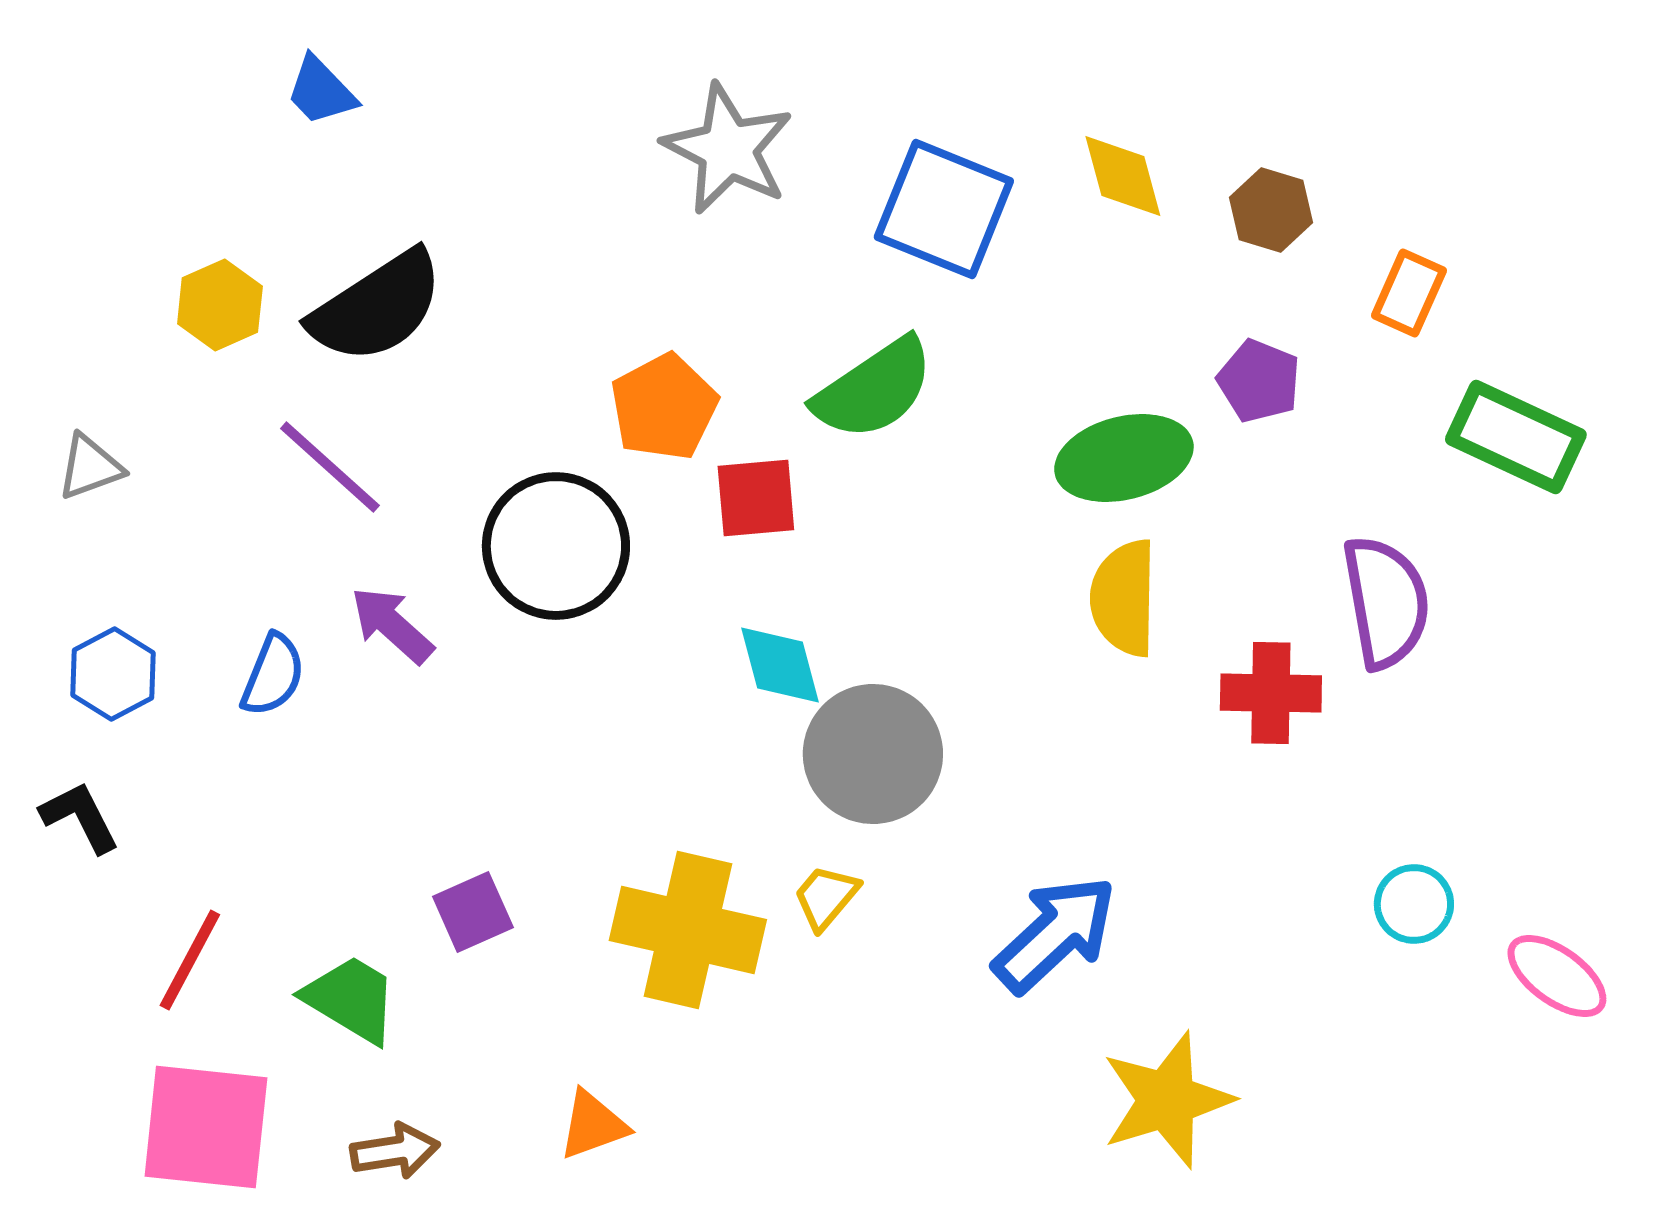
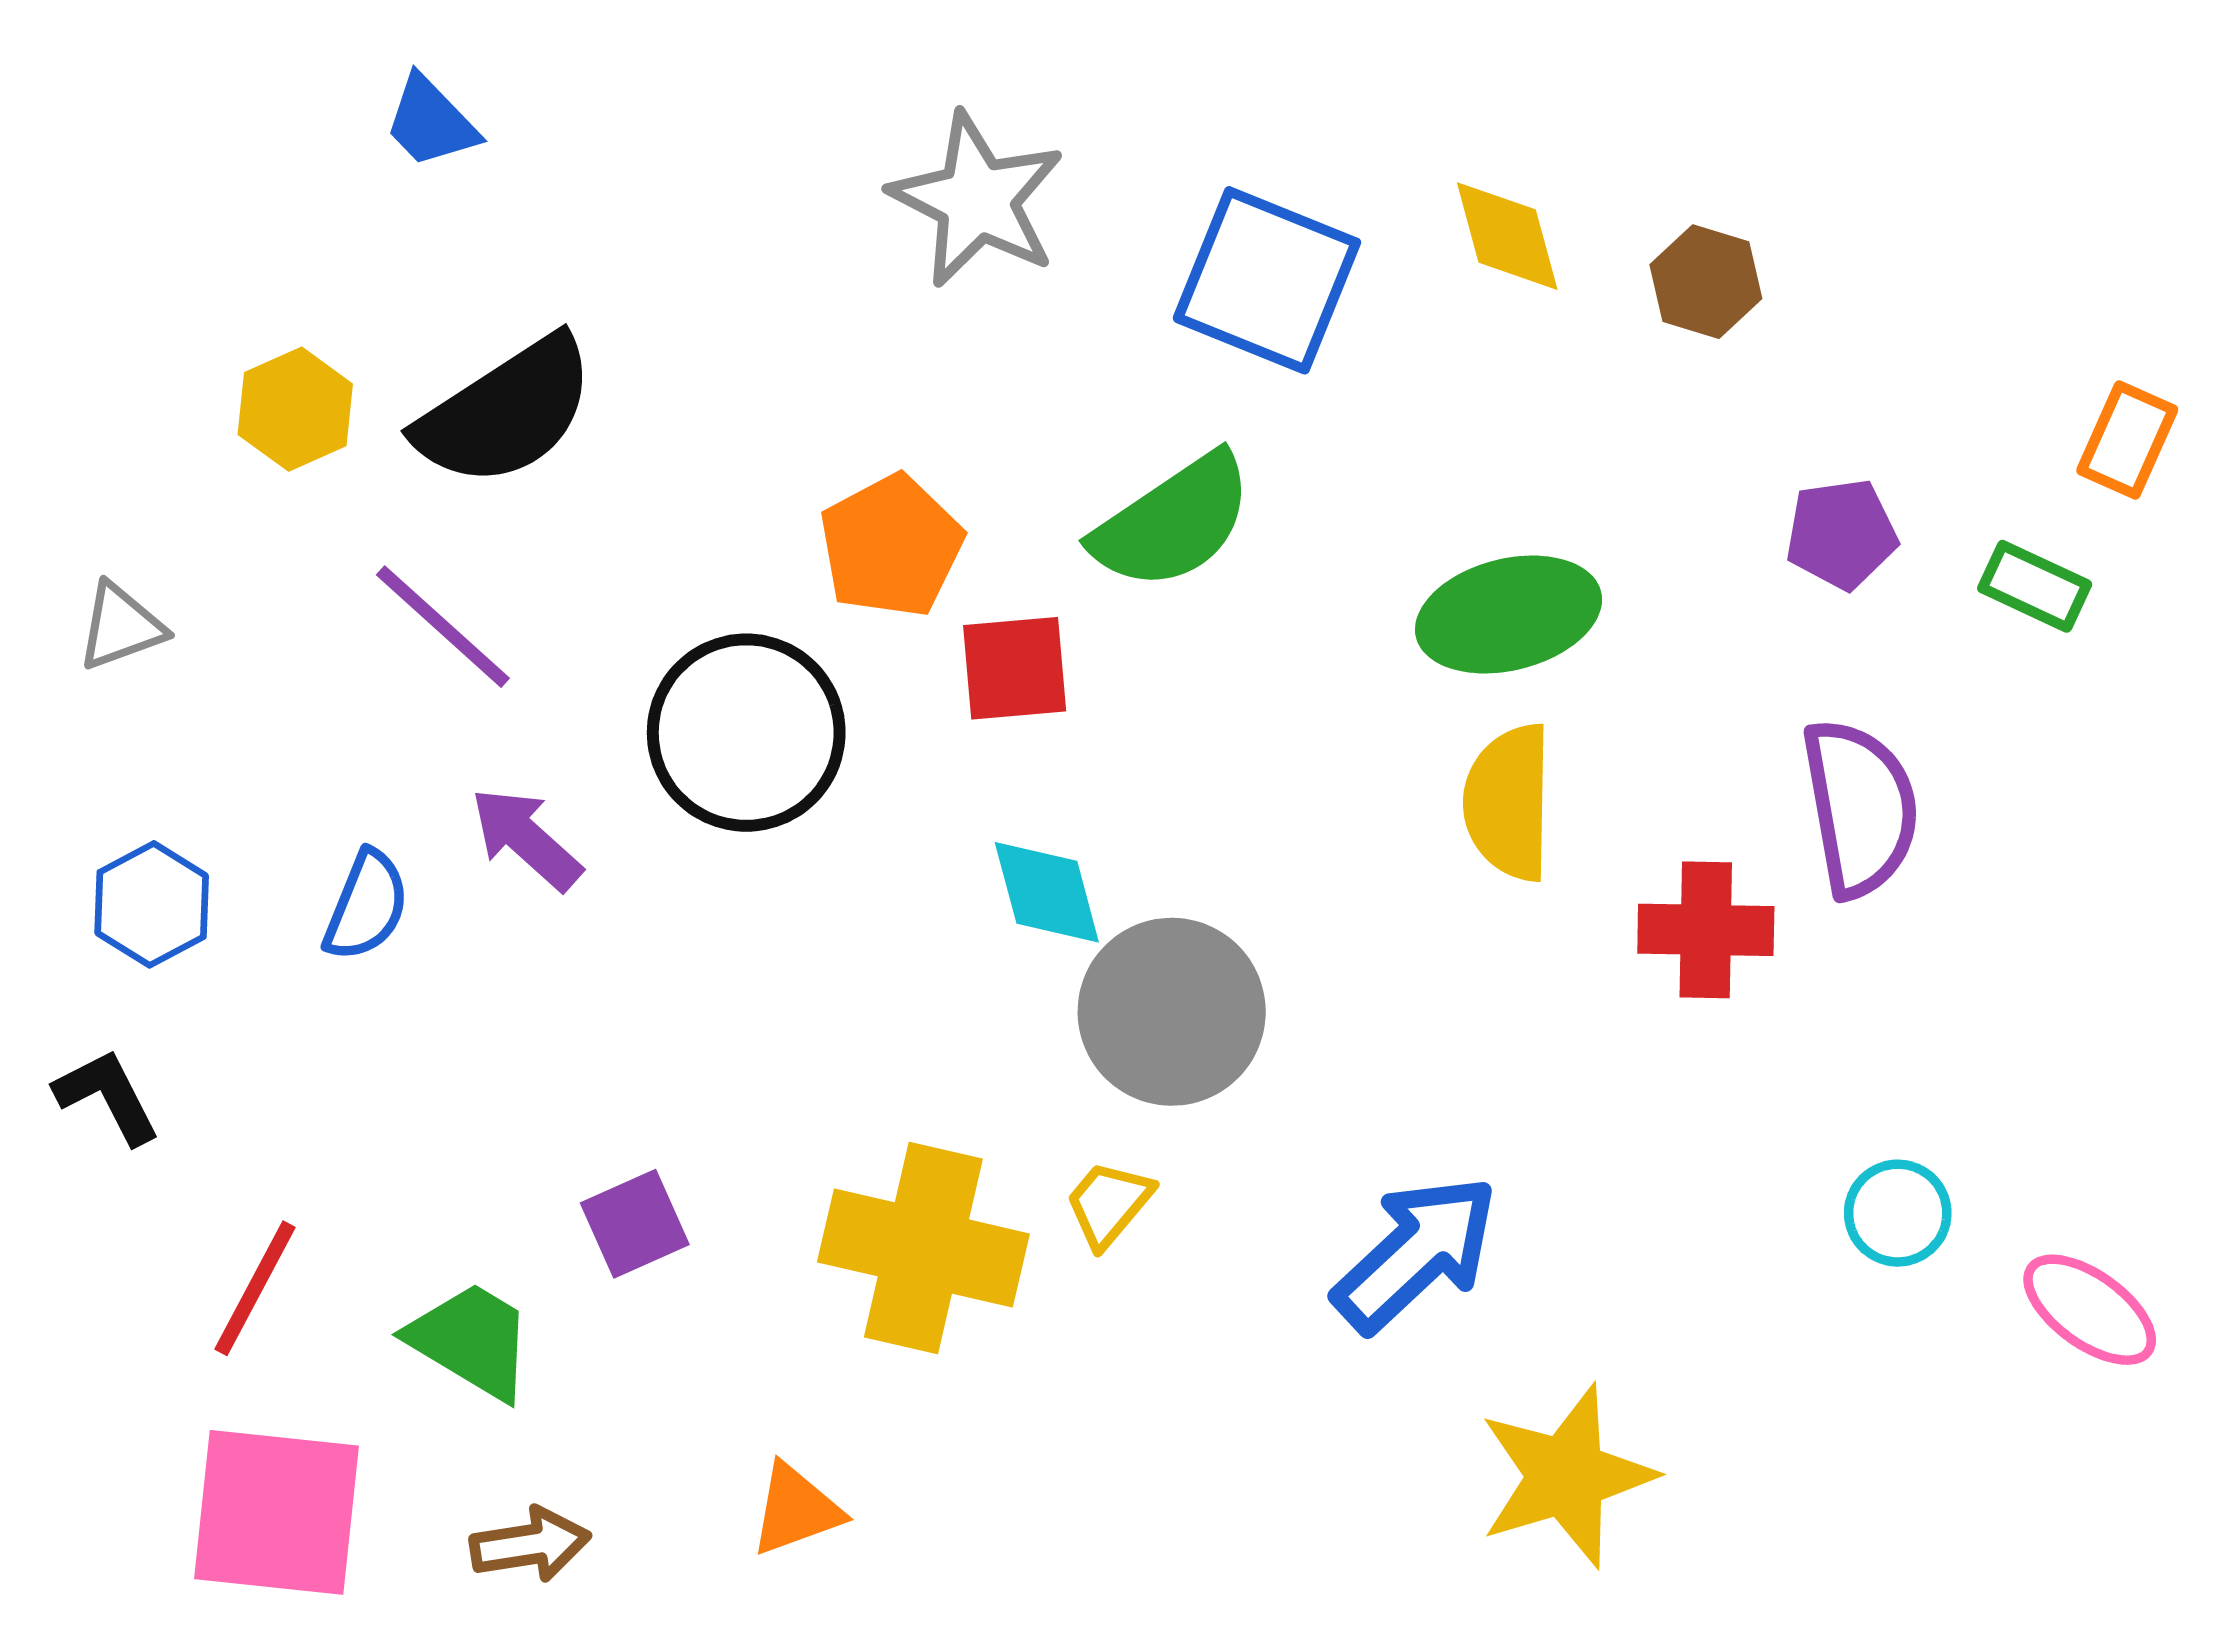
orange rectangle: (1409, 293) -> (2127, 440), moved
purple pentagon: (1259, 381) -> (1841, 534), moved, turned -30
green rectangle: (1516, 437) -> (2035, 586), size x0.6

